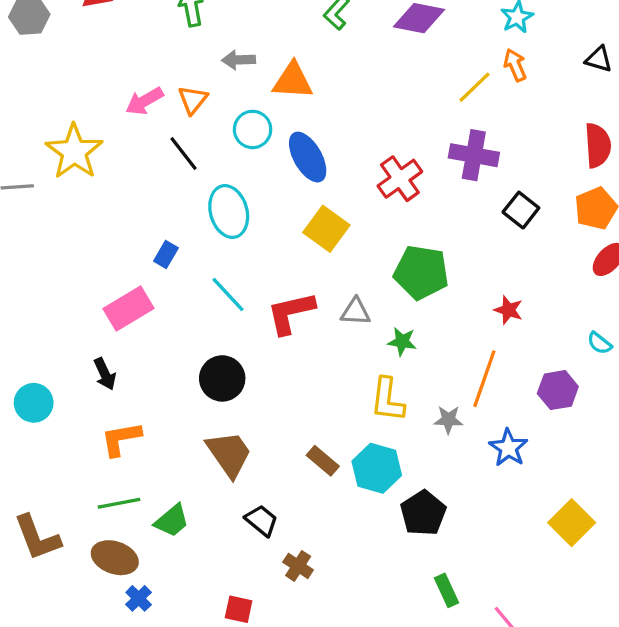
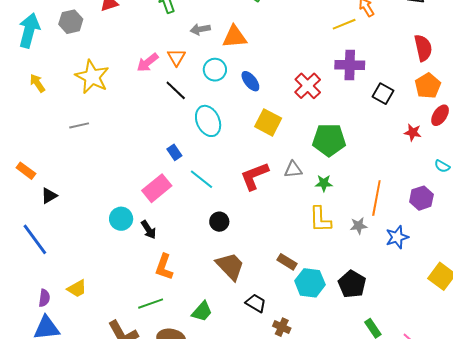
yellow line: (475, 87) -> (344, 24), turned 30
yellow star: (74, 152) -> (92, 77), moved
blue ellipse: (308, 157) -> (250, 81), size x0.7
blue rectangle: (166, 255) -> (174, 152), turned -56
cyan line: (228, 294) -> (201, 179), moved
red star: (508, 310) -> (413, 132), moved
black circle: (222, 378) -> (219, 222), size x0.7
cyan circle: (34, 403) -> (121, 219), moved
orange L-shape: (121, 439) -> (164, 267), turned -52
blue star: (508, 448) -> (397, 237), turned 30
cyan hexagon: (377, 468) -> (310, 283), moved
green line: (119, 503) -> (151, 304), moved

